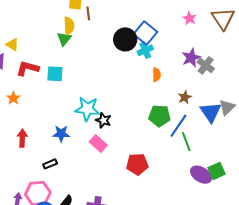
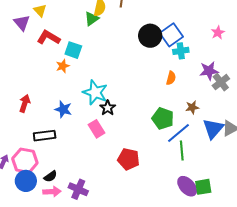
cyan cross: (145, 50) -> (181, 51), moved
orange star: (13, 98) -> (63, 66), moved
black rectangle: (50, 164) -> (45, 136), size x1.5

